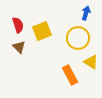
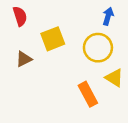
red semicircle: (18, 25) -> (20, 16), moved
brown triangle: (19, 47) -> (24, 59), turned 48

